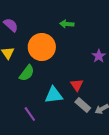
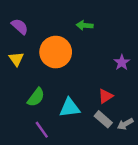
green semicircle: (27, 73) -> (36, 97), moved
red triangle: (77, 85) -> (106, 96), moved, turned 32

